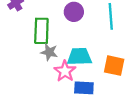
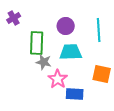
cyan trapezoid: (79, 57) -> (71, 52), moved

